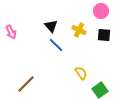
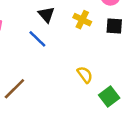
blue line: (56, 45) -> (37, 39), moved

